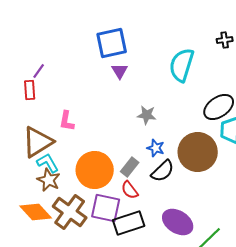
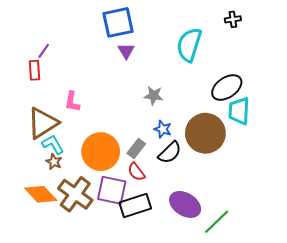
brown star: (49, 180) -> (54, 162), size x0.7

